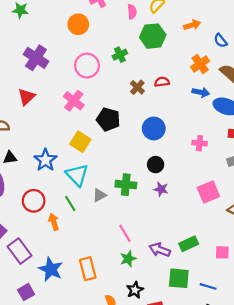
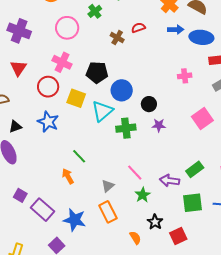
blue circle: (154, 129) -> (122, 90), moved
cyan triangle: (77, 175) -> (102, 111), moved, turned 45
gray triangle: (99, 195) -> (108, 186), moved
red circle: (34, 201) -> (48, 87), moved

